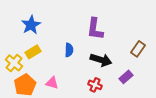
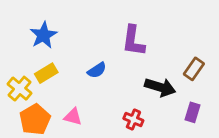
blue semicircle: (69, 50) -> (97, 70), turned 56
black arrow: (101, 60) -> (160, 87), moved
purple rectangle: (126, 77) -> (192, 112), moved, turned -32

